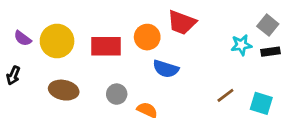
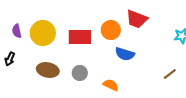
purple semicircle: (23, 38) -> (17, 31), turned 40
gray circle: (117, 94) -> (80, 73), moved

